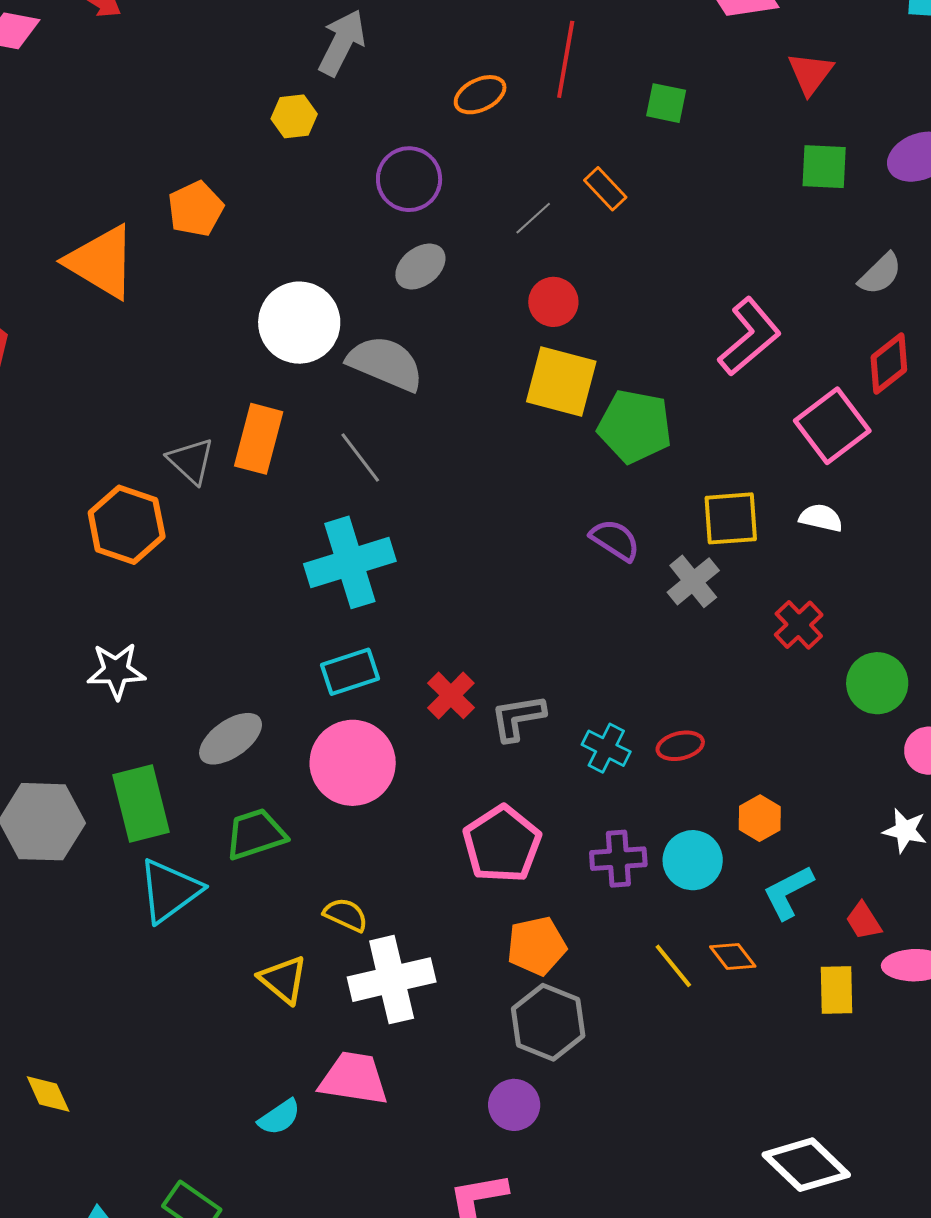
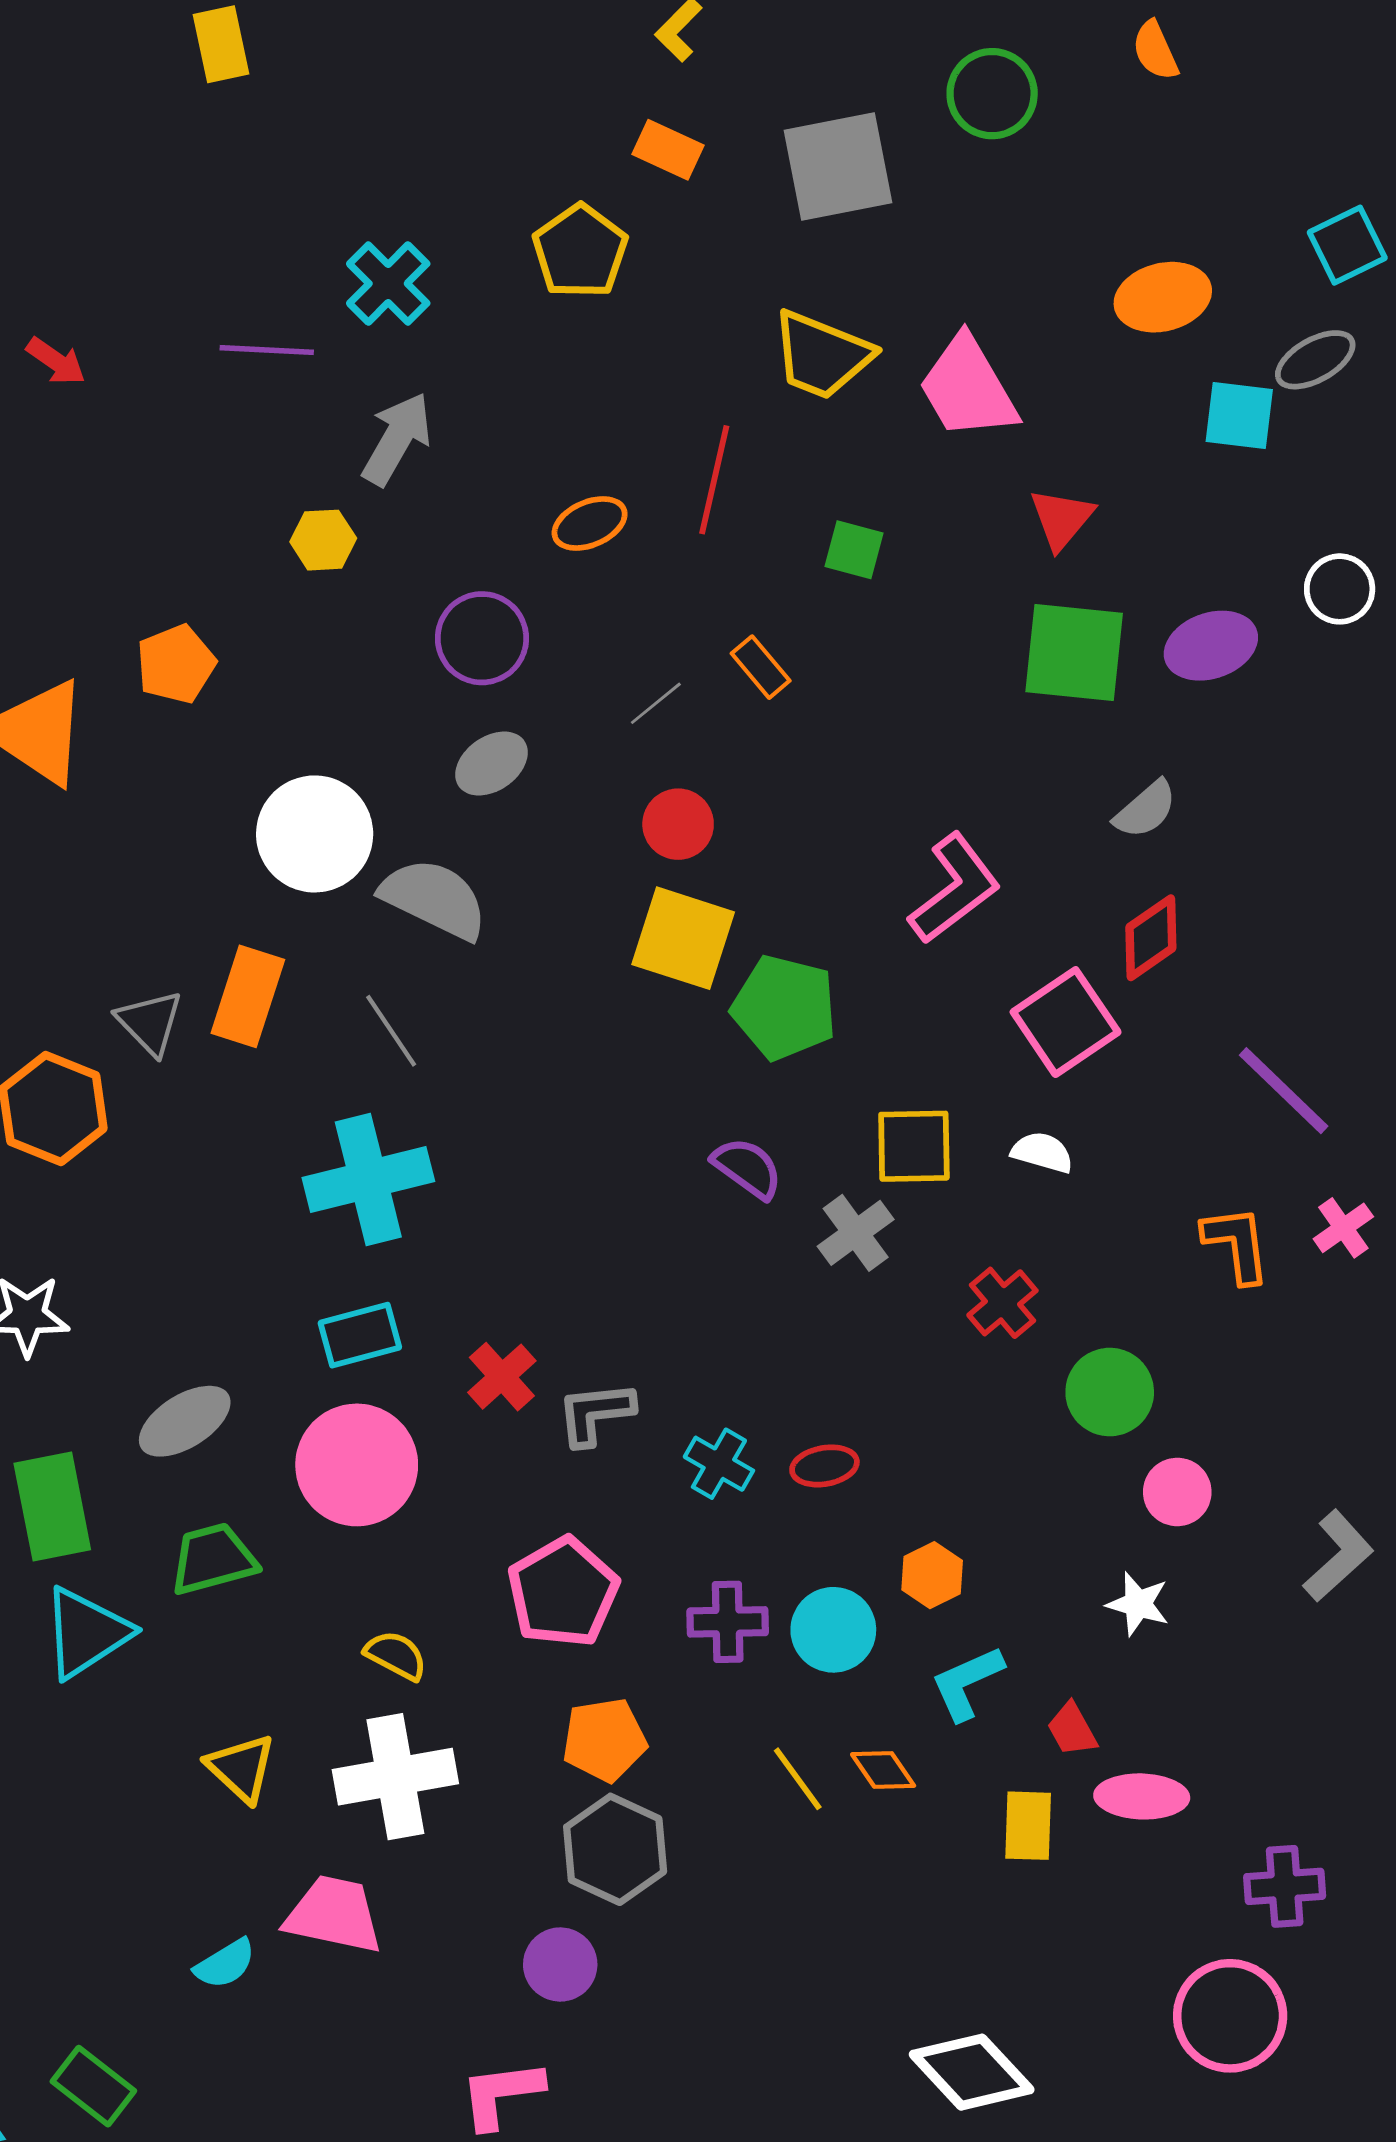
green square: (824, 167) -> (1074, 653), size x1.5
yellow semicircle: (346, 915) -> (396, 1655), moved

